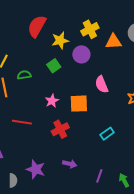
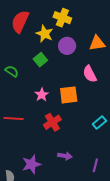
yellow cross: (90, 29) -> (62, 18), moved, turned -36
yellow star: (60, 40) -> (45, 34), turned -30
orange triangle: (113, 42) -> (97, 43), moved
green semicircle: (24, 75) -> (12, 71), turned 48
purple star: (36, 169) -> (31, 164), turned -30

